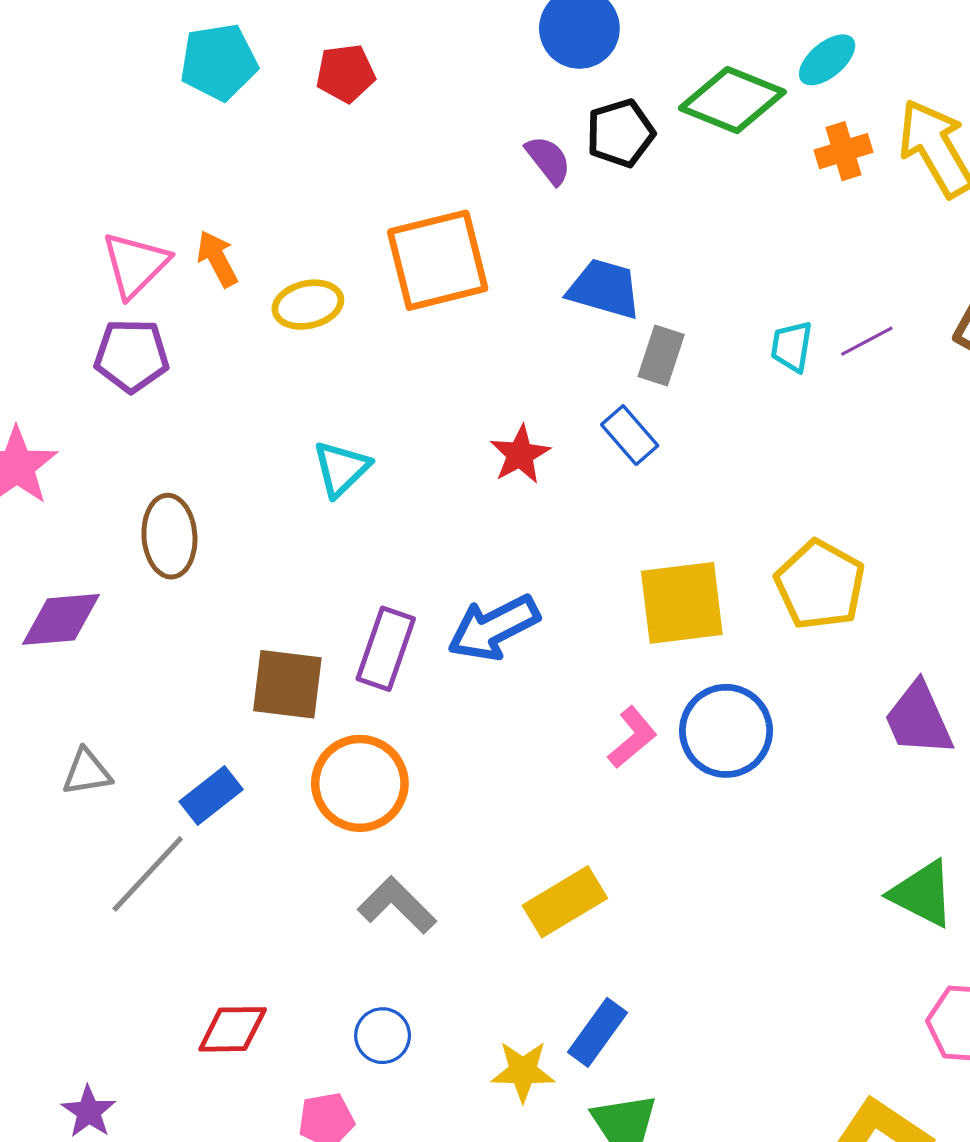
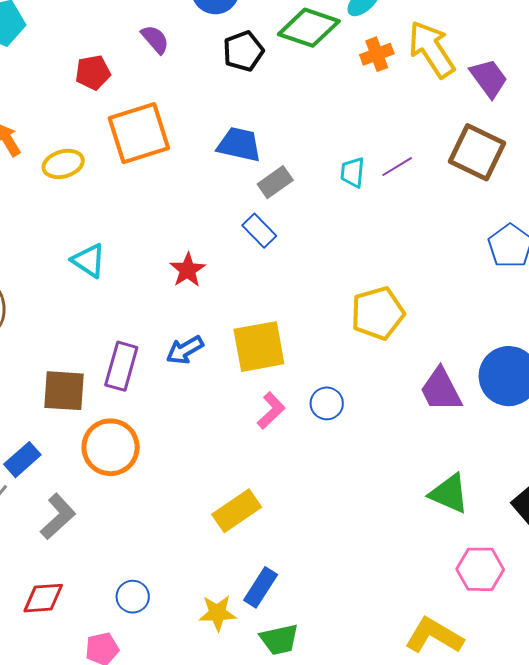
red pentagon: (346, 73) -> (93, 72), moved
purple semicircle: (548, 160) -> (155, 39), moved
gray rectangle: (661, 356) -> (275, 182), turned 40
red star: (520, 454) -> (188, 270), moved
cyan triangle: (341, 469) -> (89, 261), turned -39
yellow pentagon: (820, 585) -> (378, 313), turned 30
yellow square: (682, 603) -> (259, 347), moved
blue arrow: (494, 628) -> (185, 350), size x0.7
blue circle: (726, 731) -> (327, 403), size x0.6
gray L-shape: (397, 905) -> (58, 517), moved, turned 96

